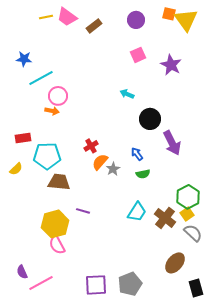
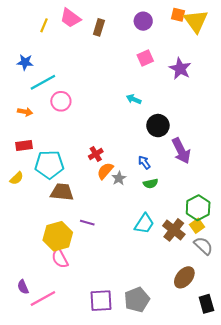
yellow line: (46, 17) -> (44, 25), moved, turned -56
brown rectangle: (94, 26) -> (99, 27), turned -35
orange arrow: (52, 111) -> (25, 112), moved

